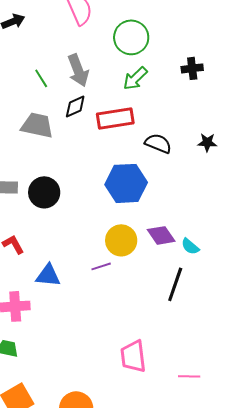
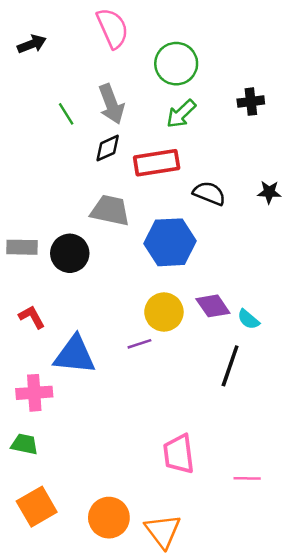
gray trapezoid: (37, 125) -> (110, 210), moved
blue triangle: (48, 275) -> (75, 355), size x1.4

